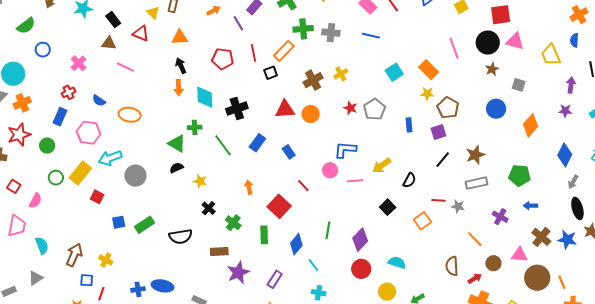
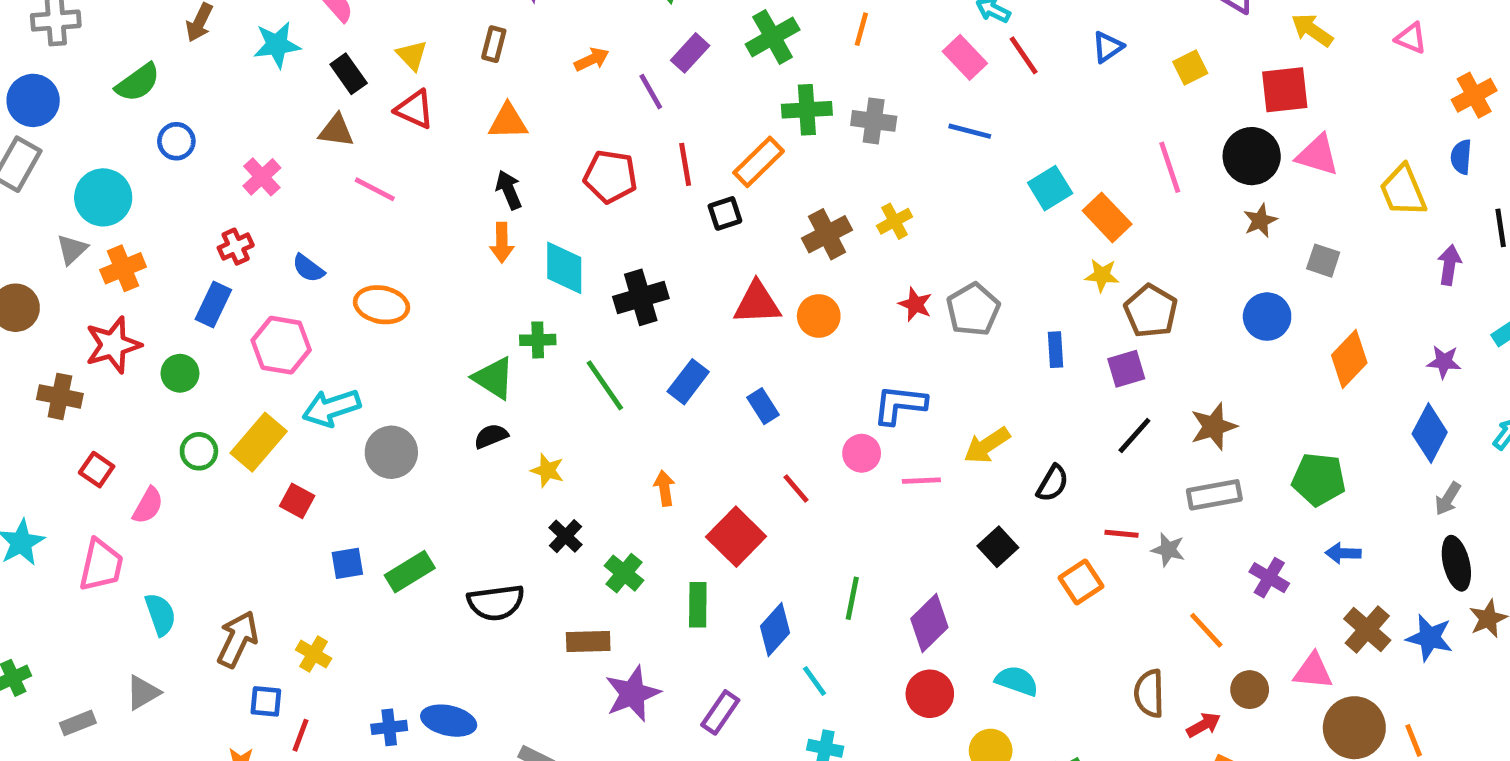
yellow triangle: (153, 13) -> (412, 55), moved
cyan square: (394, 72) -> (1050, 188), moved
purple star: (565, 111) -> (1444, 362), moved

